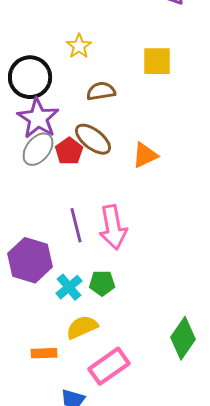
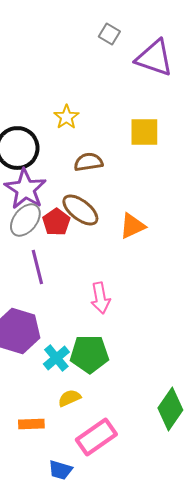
purple line: (76, 225) -> (37, 267), moved
pink arrow: (113, 227) -> (100, 298), size x0.7
green pentagon: (102, 283) -> (89, 354), size x1.5
yellow semicircle: (82, 327) -> (69, 398), size x0.7

